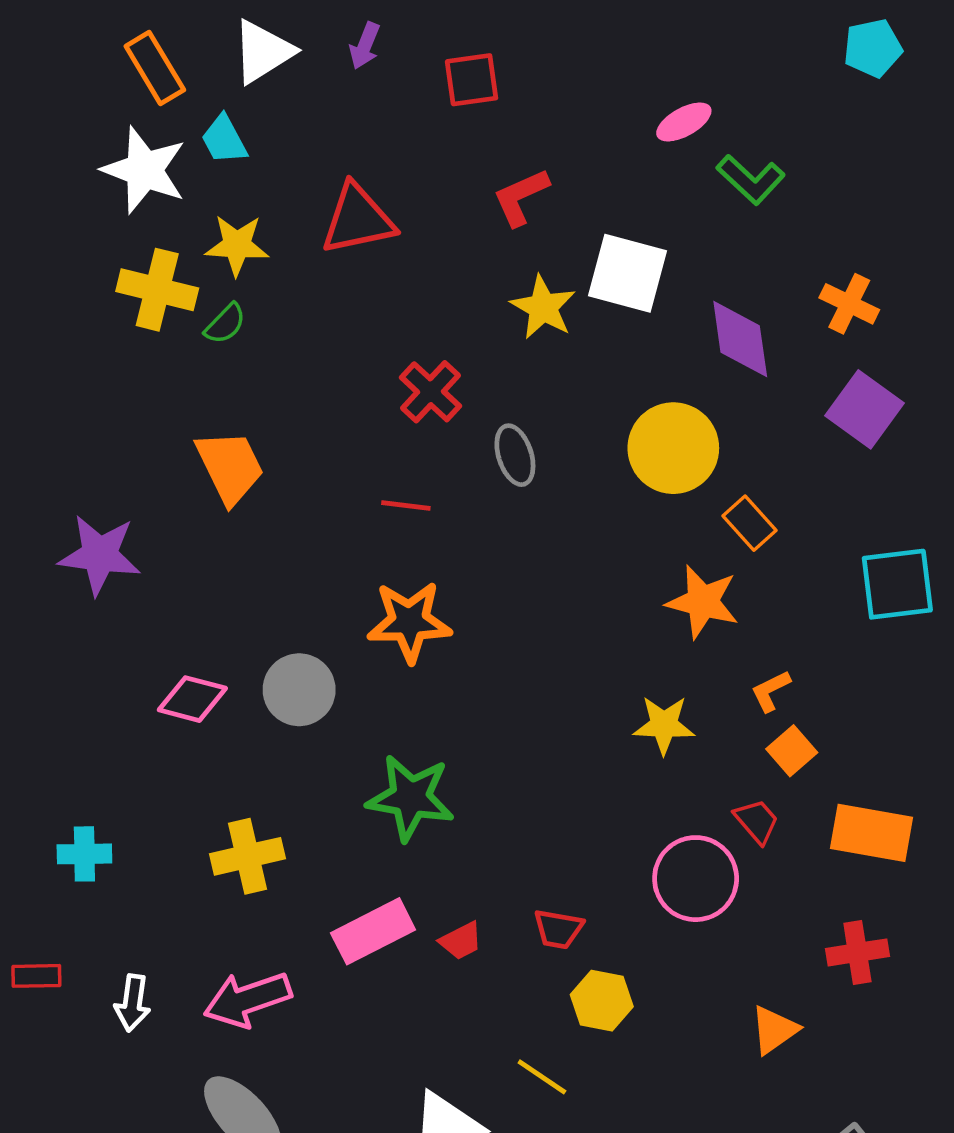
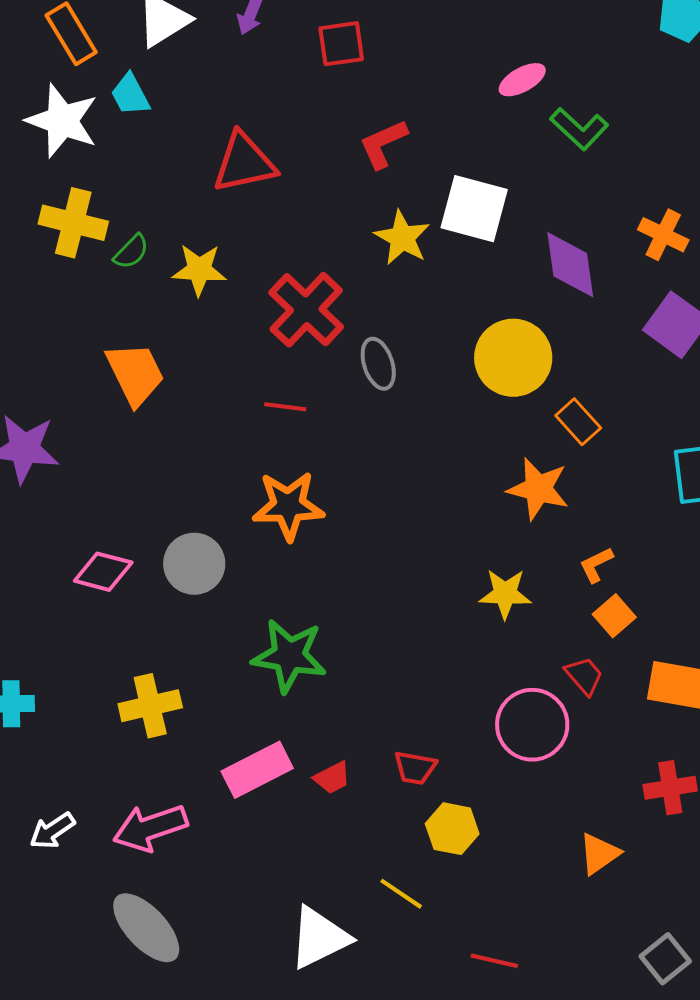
yellow star: (237, 245) -> (199, 270), moved
red cross: (430, 392) -> (306, 310), size x1.4
white arrow: (133, 1003) -> (52, 831), turned 48

